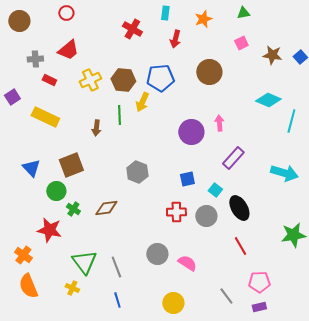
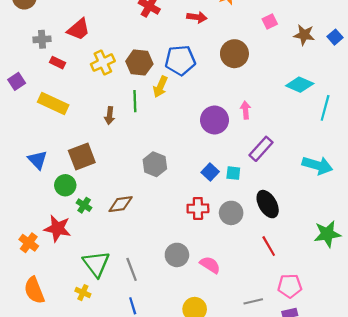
red arrow: (175, 39) -> (197, 17), turned -96
blue square: (187, 179) -> (210, 172), turned -35
cyan square: (215, 190) -> (233, 173), moved, turned -32
orange cross: (23, 255) -> (29, 243), moved
gray line: (226, 296) -> (253, 301), turned -66

